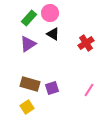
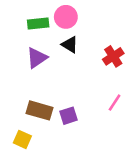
green rectangle: (29, 18) -> (38, 23), turned 42
pink line: (89, 90) -> (115, 103), moved
yellow square: (27, 107) -> (22, 139), moved, turned -32

